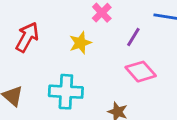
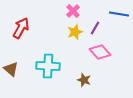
yellow star: (80, 43) -> (75, 32), moved

